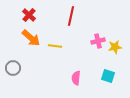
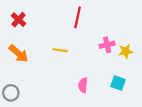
red cross: (29, 15) -> (19, 20), moved
orange arrow: (31, 38) -> (19, 54), moved
gray circle: (13, 68) -> (11, 93), moved

